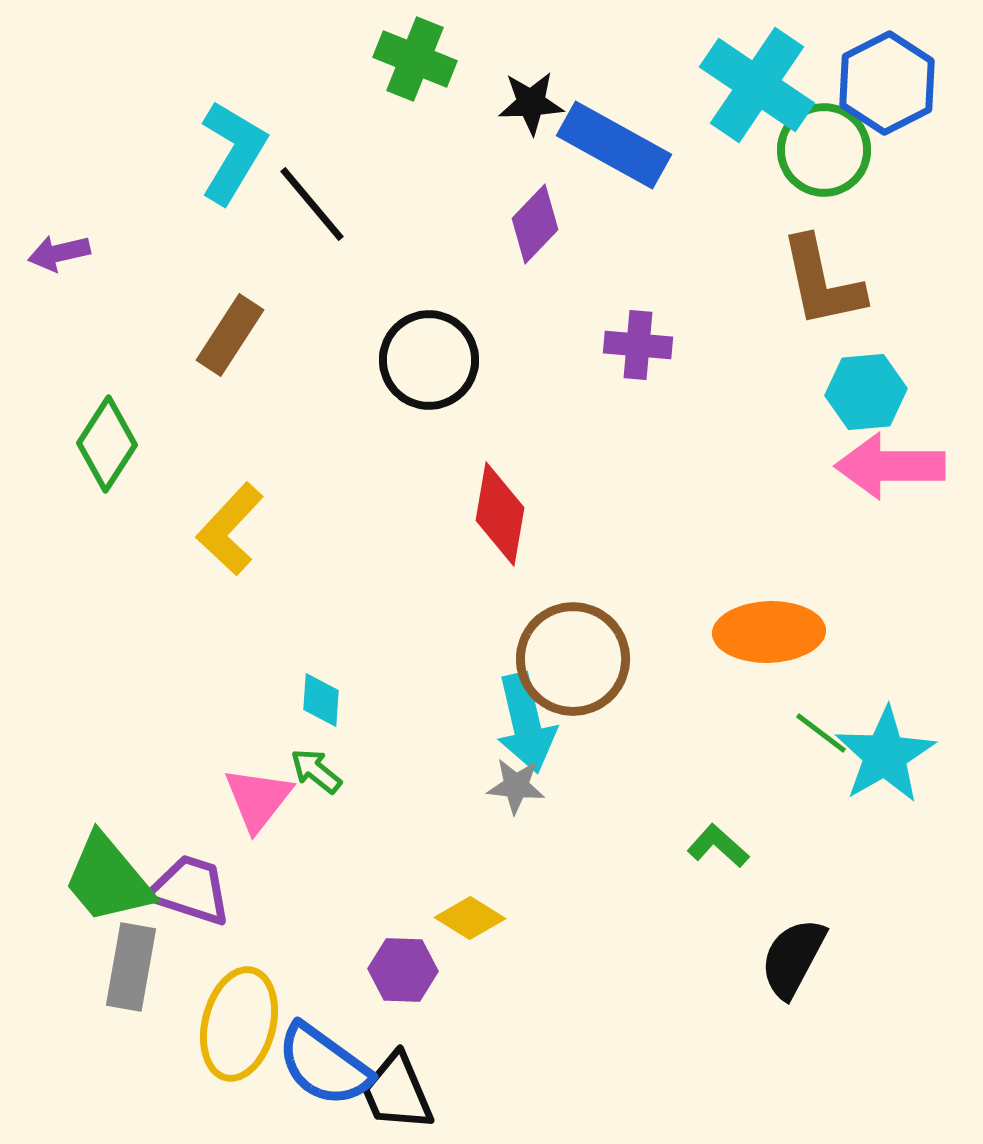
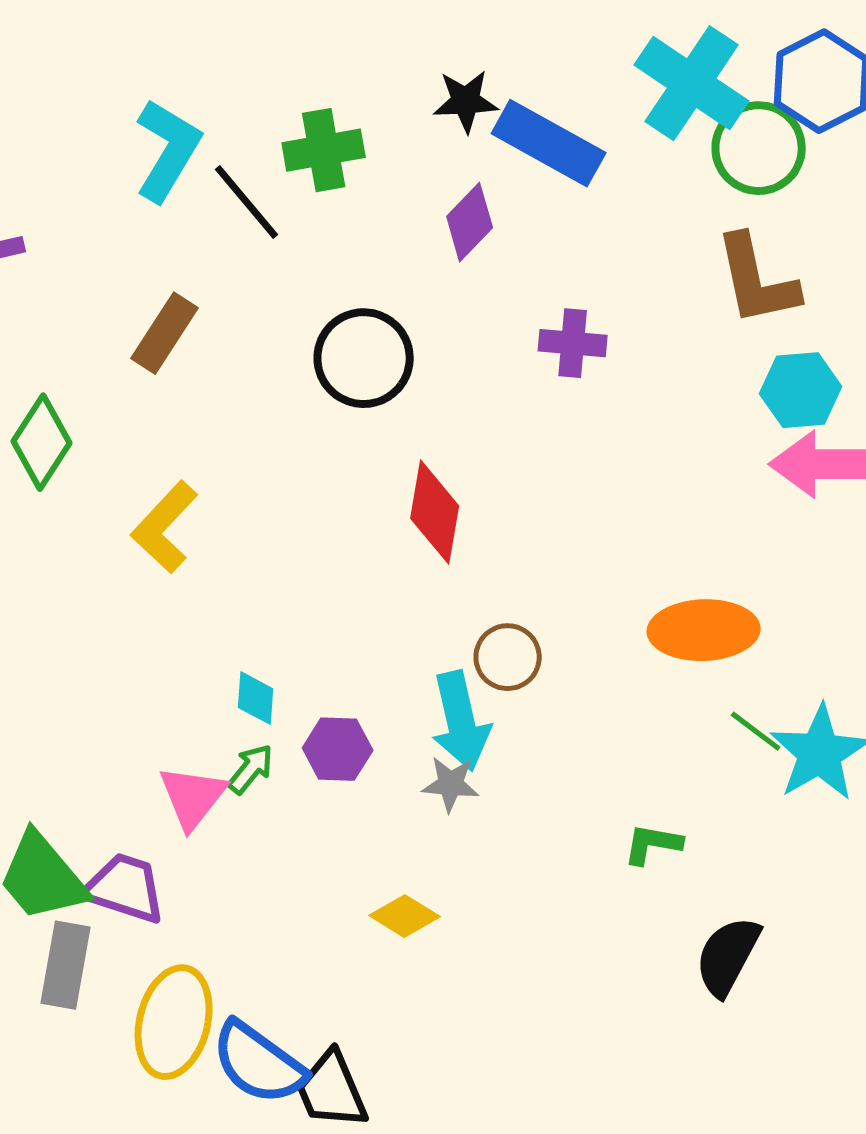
green cross: (415, 59) -> (324, 150), moved, turned -32
brown circle: (573, 659) -> (508, 657), size x0.6
green arrow: (316, 771) -> (251, 769), turned 90
green L-shape: (718, 846) -> (653, 844), turned -32
purple hexagon: (403, 970) -> (338, 749), moved

